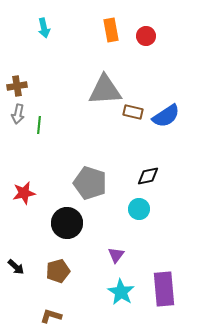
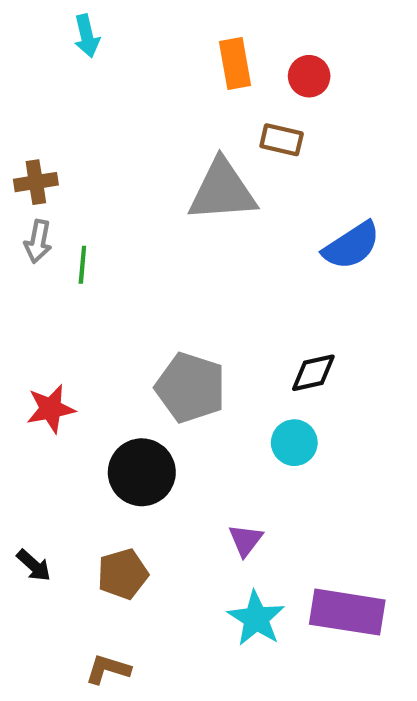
cyan arrow: (44, 28) -> (87, 36), moved
brown rectangle: (133, 112) -> (282, 140), moved
purple rectangle: (164, 289) -> (347, 612), turned -76

